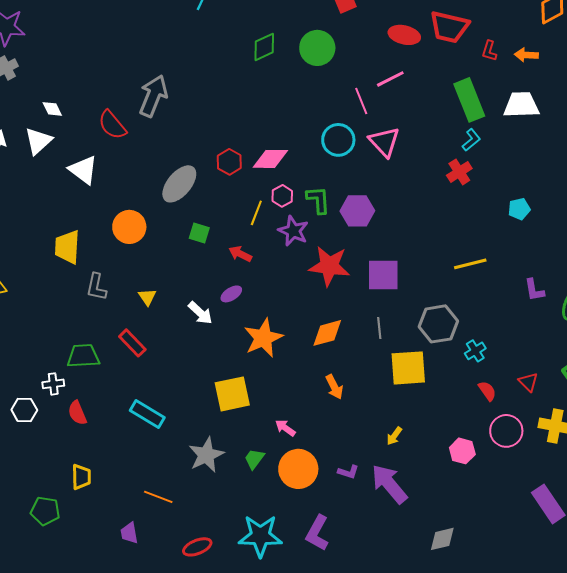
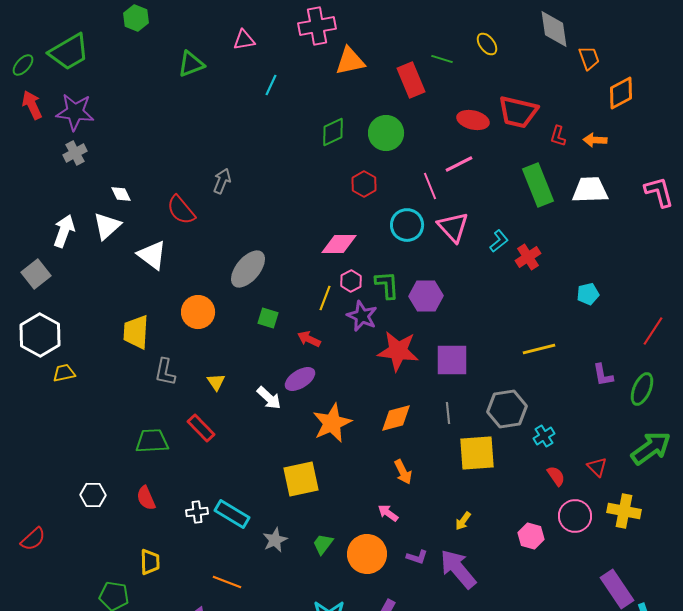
gray arrow: (153, 96) -> (222, 181), size x0.6
cyan L-shape: (471, 140) -> (499, 241), moved
red hexagon: (229, 162) -> (364, 184), moved
purple ellipse: (231, 294) -> (300, 379), size x1.4
white cross: (53, 384) -> (197, 512), moved
cyan rectangle: (147, 414) -> (232, 514), moved
pink arrow: (285, 428) -> (388, 513), moved
gray star: (206, 455) -> (275, 540), size x0.7

